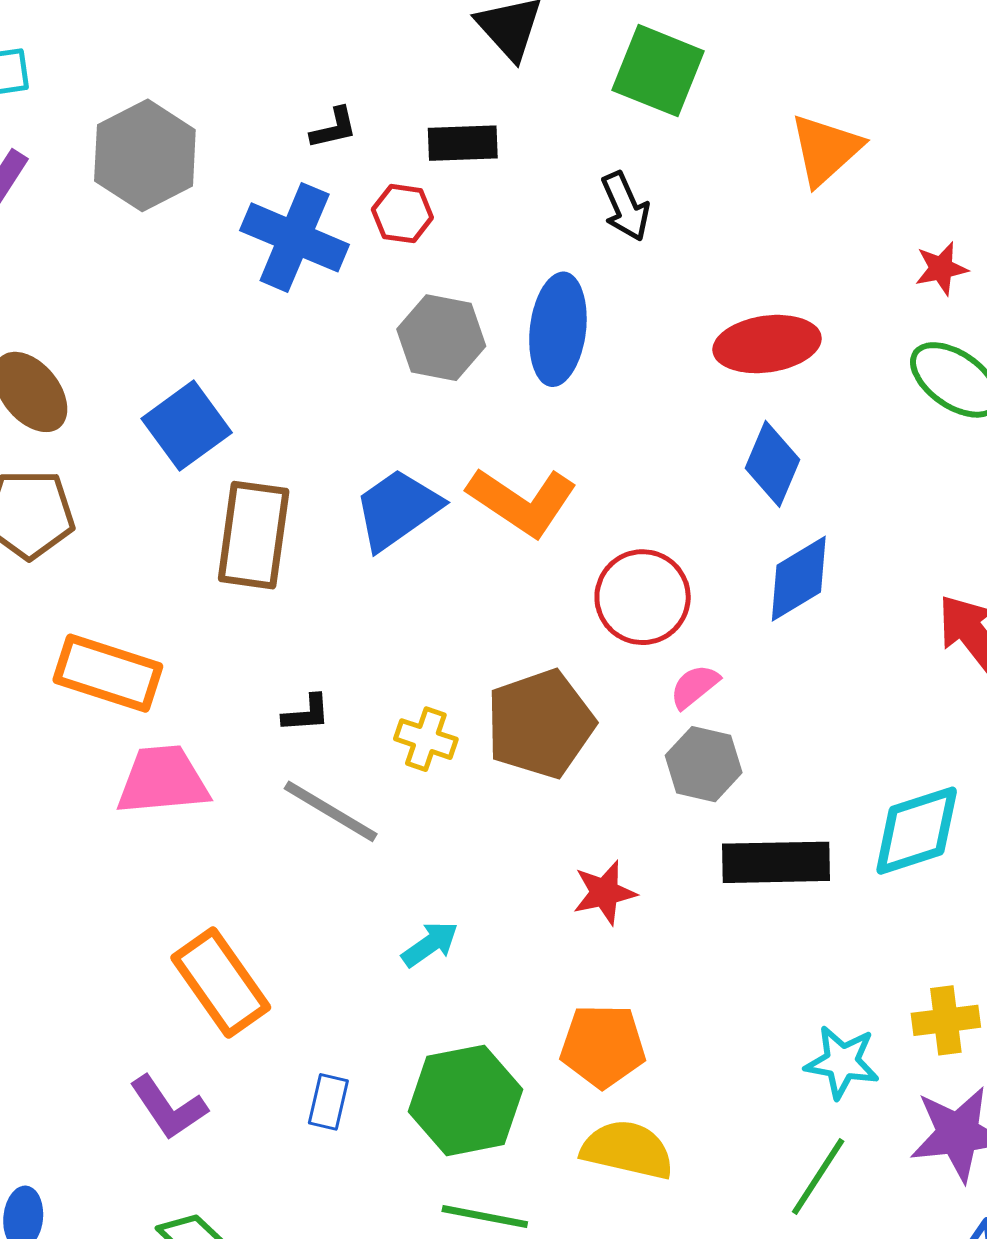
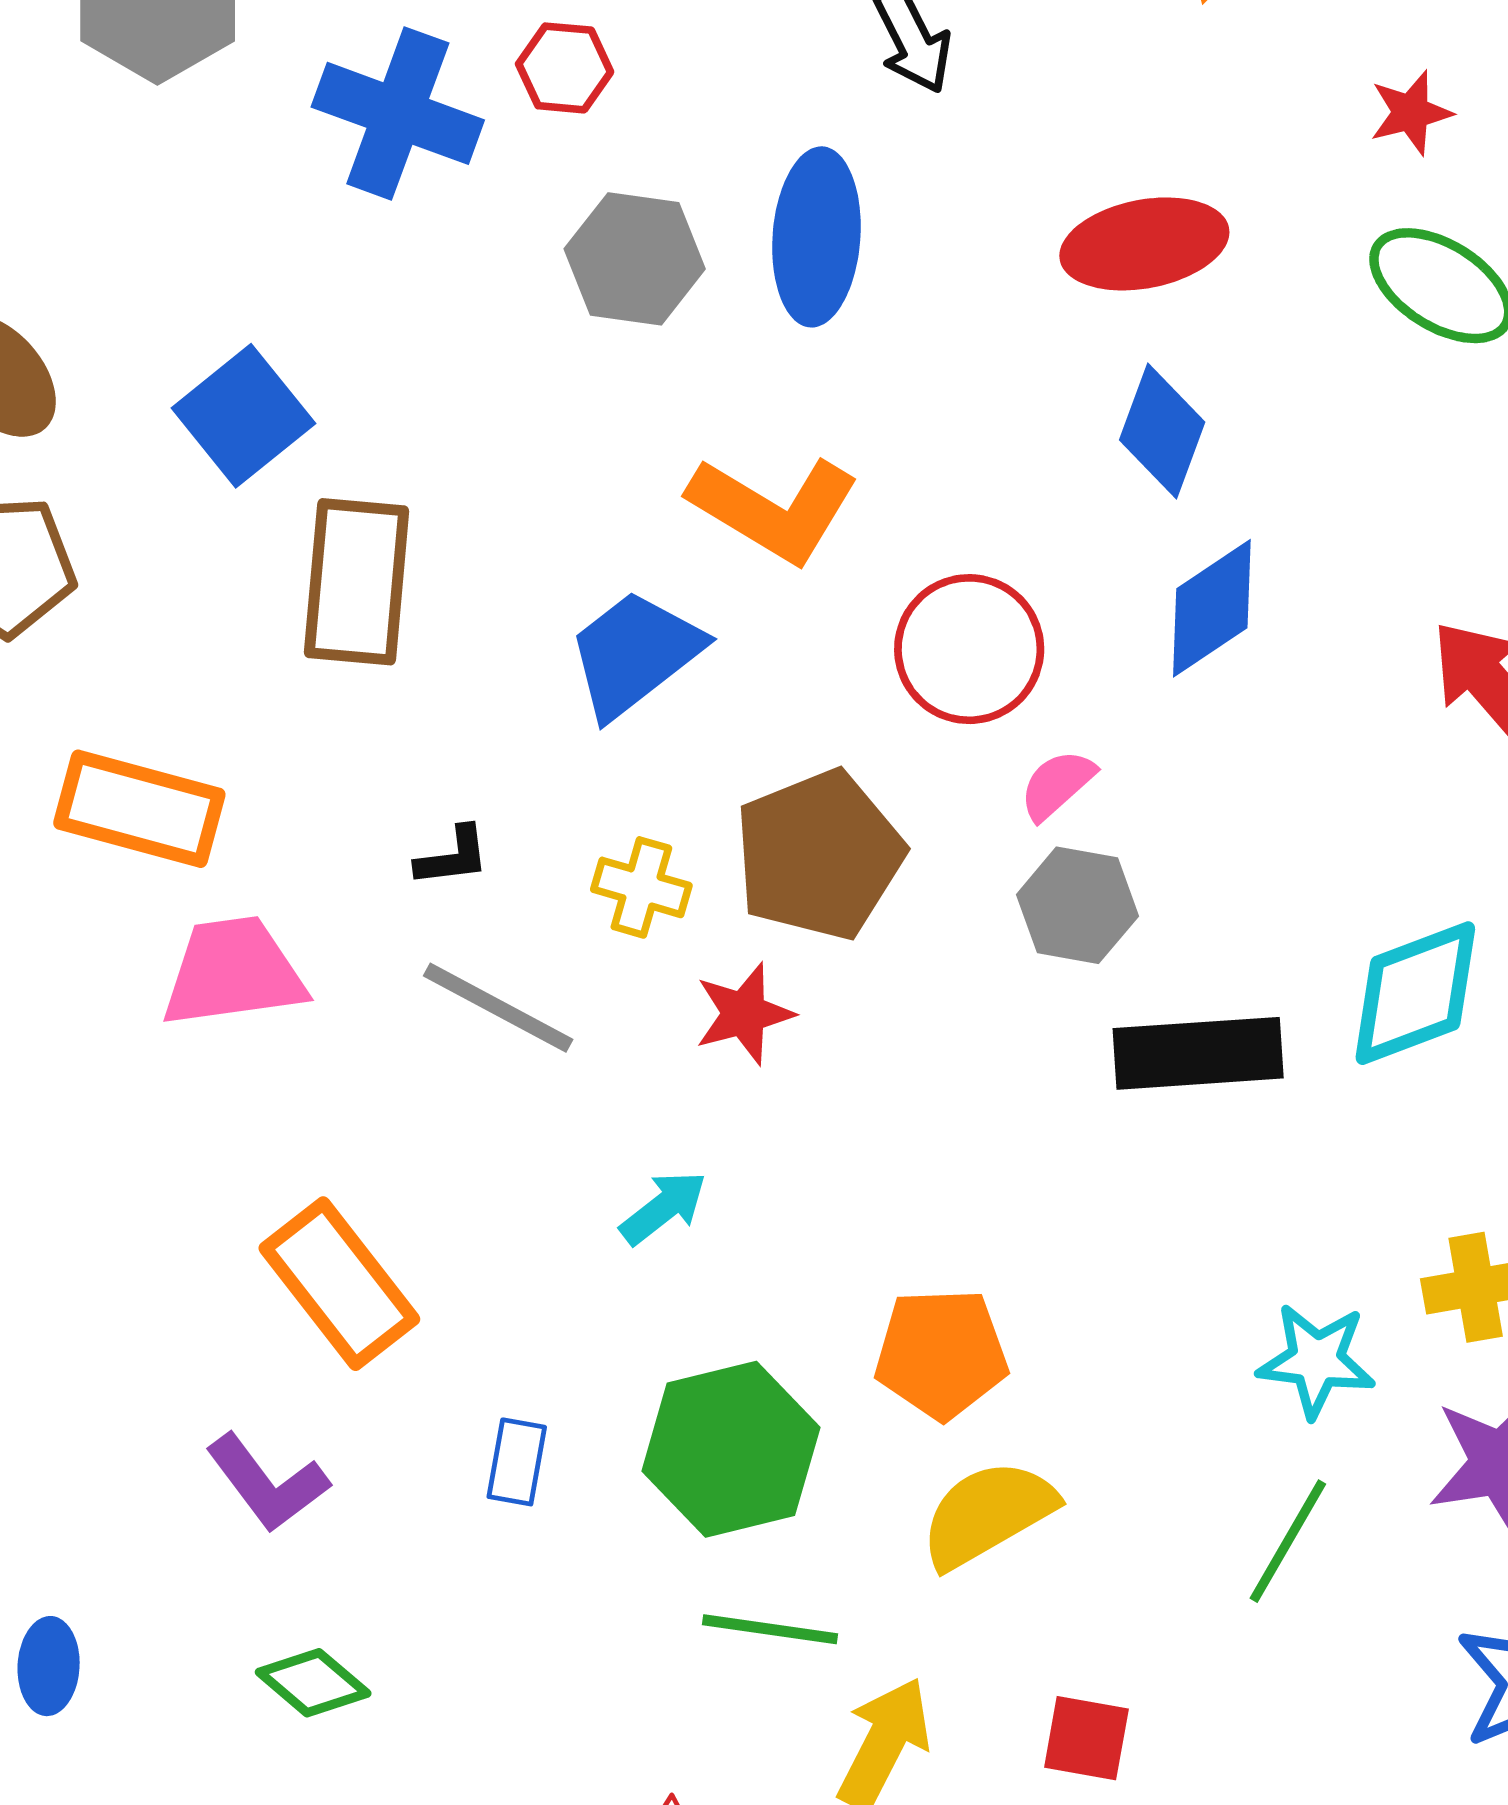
blue trapezoid: (397, 509) -> (635, 654), moved
red star: (604, 893) -> (744, 1014), moved
yellow semicircle: (627, 1150) -> (988, 1514), turned -40

